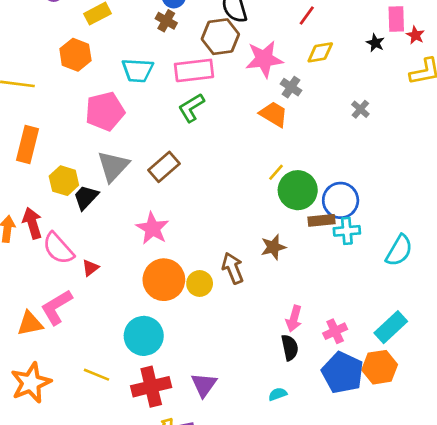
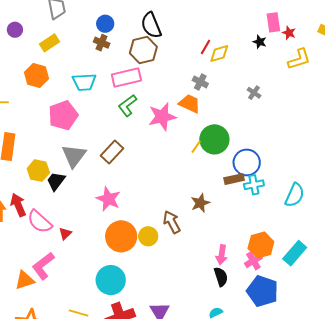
red line: (307, 16) -> (205, 47), moved
pink star: (264, 59) -> (162, 117), moved
green circle: (298, 190) -> (214, 139), moved
orange hexagon: (380, 367) -> (261, 245), moved

